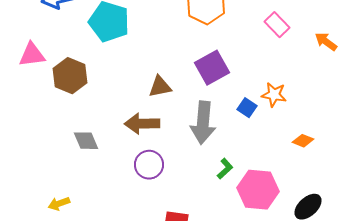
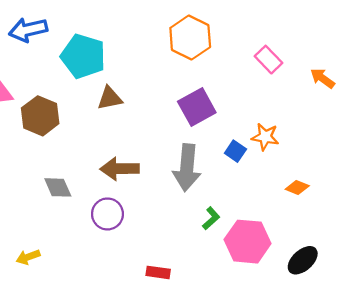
brown triangle: (160, 87) -> (110, 98), moved
purple circle: (149, 165) -> (107, 214), moved

